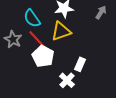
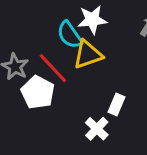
cyan semicircle: (32, 18) -> (70, 35), moved
white pentagon: (43, 56) -> (38, 92), moved

